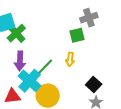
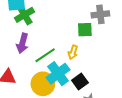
cyan cross: (30, 81) -> (58, 74), moved
black square: (94, 85) -> (80, 81), moved

